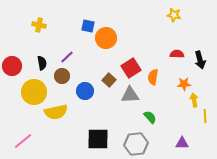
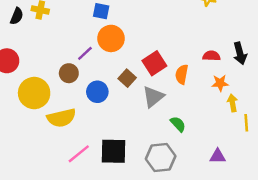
orange circle: (106, 38) -> (111, 38), moved
red semicircle: (177, 54) -> (211, 56), moved
purple line: (67, 57) -> (85, 53), moved
black semicircle: (42, 63) -> (17, 16), moved, turned 32
gray triangle: (130, 95) -> (153, 97), turned -36
pink line: (23, 141) -> (79, 154), moved

